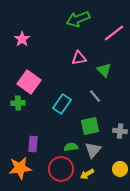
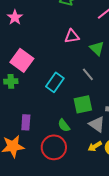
green semicircle: (71, 147) -> (64, 125), turned -120
gray triangle: (93, 150) -> (97, 124), moved, turned -36
yellow arrow: (87, 174) -> (95, 146), moved

